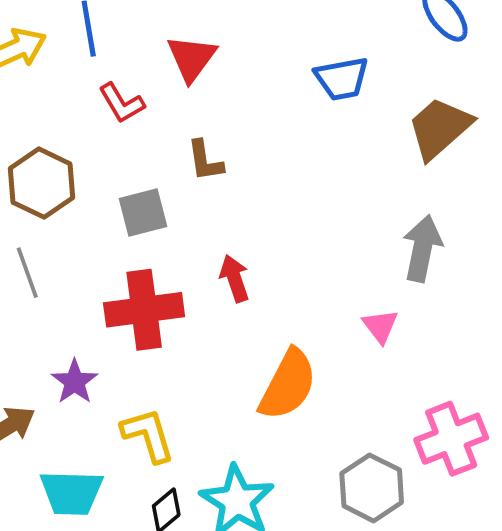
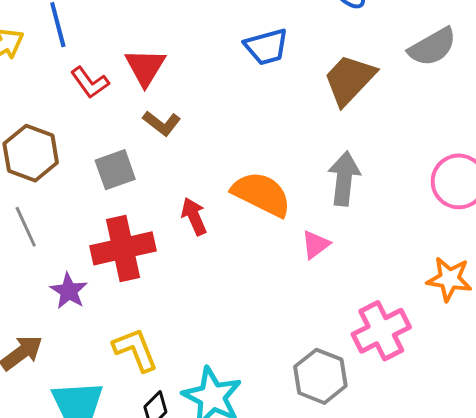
red triangle: (191, 58) -> (145, 67), moved
brown L-shape: (205, 161) -> (162, 123), turned -39
pink triangle: (380, 326) -> (316, 245), turned 36
purple star: (75, 382) -> (69, 291), moved
orange semicircle: (288, 385) -> (261, 194), moved, turned -86

